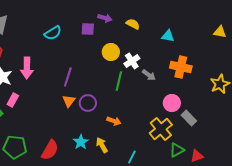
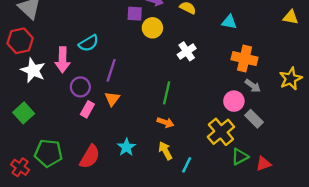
cyan semicircle: (53, 33) -> (89, 43), moved
yellow circle: (111, 52) -> (152, 28), moved
gray arrow: (149, 75) -> (253, 86), moved
green line: (119, 81) -> (167, 93), moved
pink rectangle: (13, 100) -> (87, 109), moved
purple circle: (88, 103) -> (80, 87), moved
yellow arrow: (102, 145) -> (165, 151), moved

